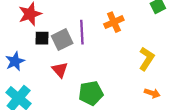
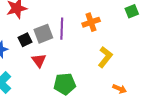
black square: (42, 38) -> (25, 40), moved, turned -32
yellow L-shape: (147, 59) -> (105, 57), moved

